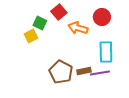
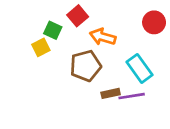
red circle: (102, 17) -> (154, 22), moved
cyan rectangle: (106, 52) -> (140, 68), turned -35
brown pentagon: (61, 72) -> (86, 66), moved, turned 30

